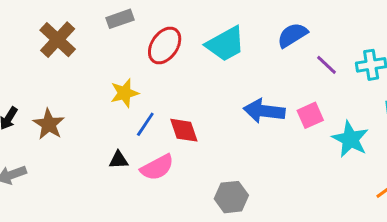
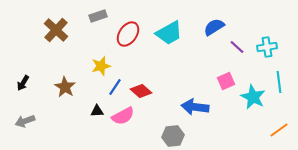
blue arrow: (264, 111) -> (195, 107), moved
brown star: (49, 124) -> (65, 87), moved
red diamond: (184, 130) -> (141, 91), turned -30

